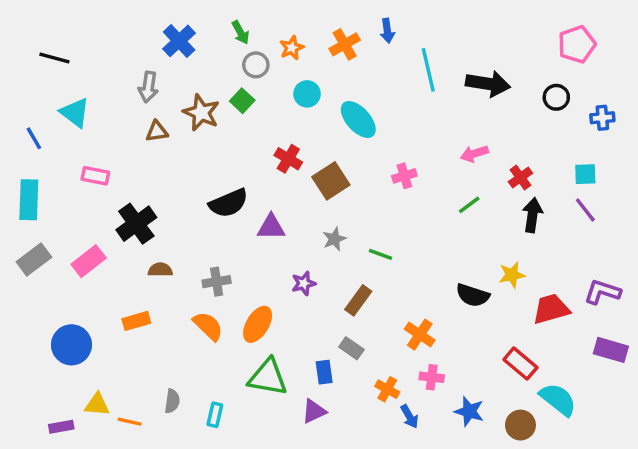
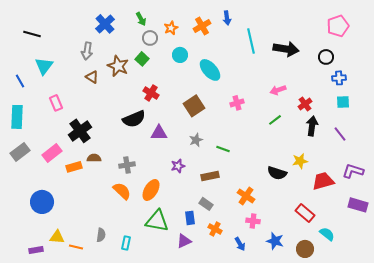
cyan triangle: (75, 113) -> (44, 66), turned 30
blue cross: (602, 118) -> (339, 78), moved
brown triangle: (157, 131) -> (92, 77), turned 40
red cross: (288, 159) -> (151, 93), moved
pink rectangle: (95, 176) -> (56, 103), turned 56
purple line: (585, 210) -> (340, 134), moved
brown rectangle: (358, 300) -> (210, 176), turned 42
orange rectangle: (136, 321) -> (74, 167), moved
orange cross: (387, 389) -> (215, 229), moved
cyan semicircle: (558, 399) -> (327, 234), size x0.7

